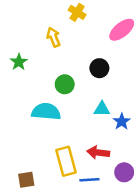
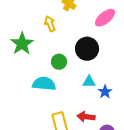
green star: (19, 62) -> (22, 44), size x1.6
black circle: (99, 68) -> (87, 49), size x1.5

